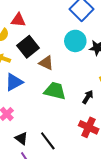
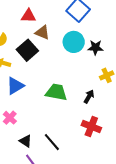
red triangle: (18, 20) -> (28, 16), moved
brown triangle: (46, 63) -> (42, 32), moved

